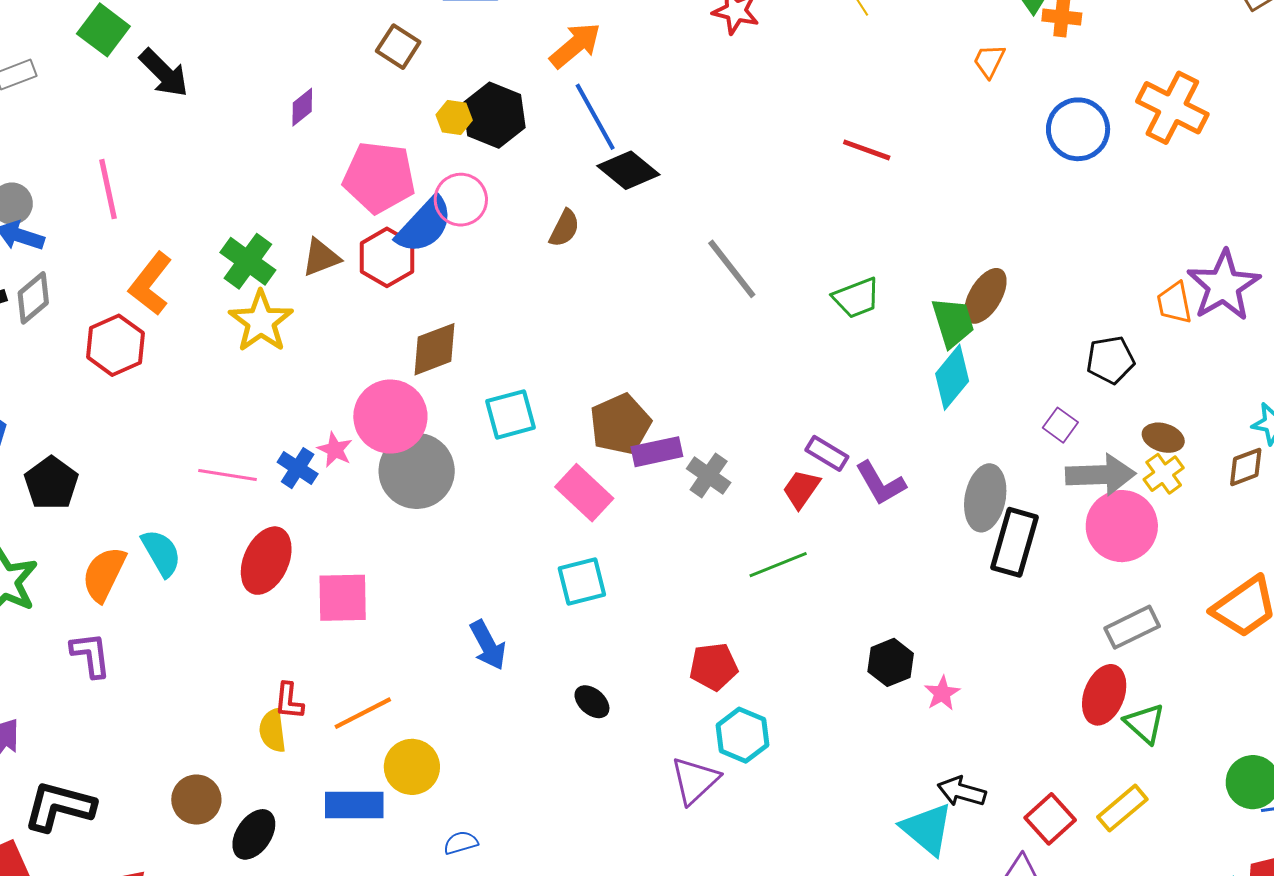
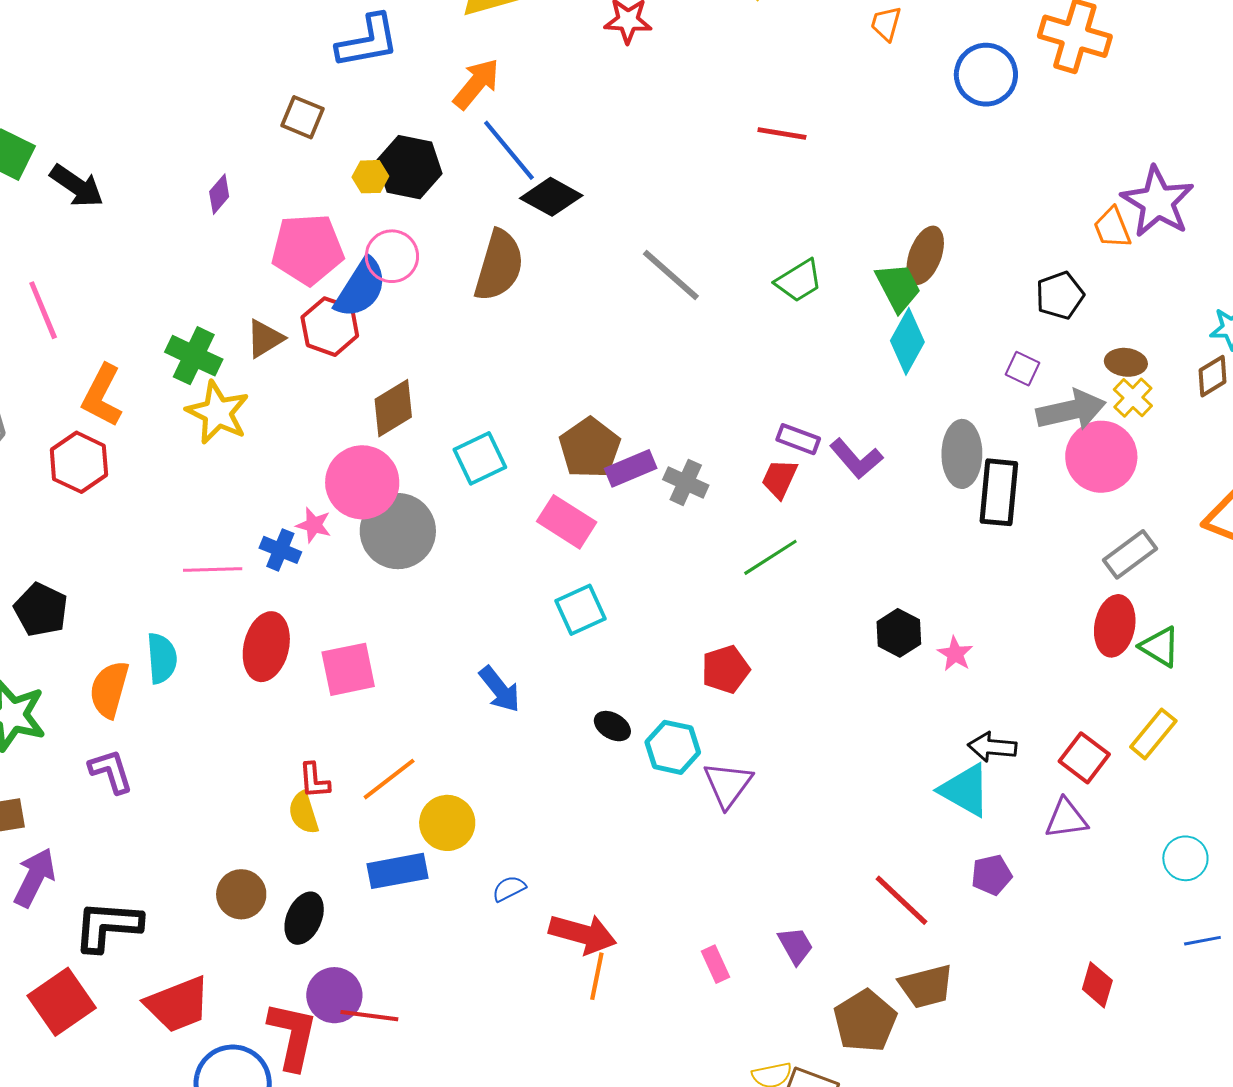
brown semicircle: (564, 228) -> (499, 266), size x1.8
cyan semicircle: (161, 553) -> (162, 658), turned 36
cyan hexagon: (742, 735) -> (673, 747), moved

